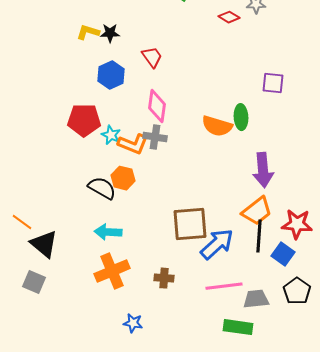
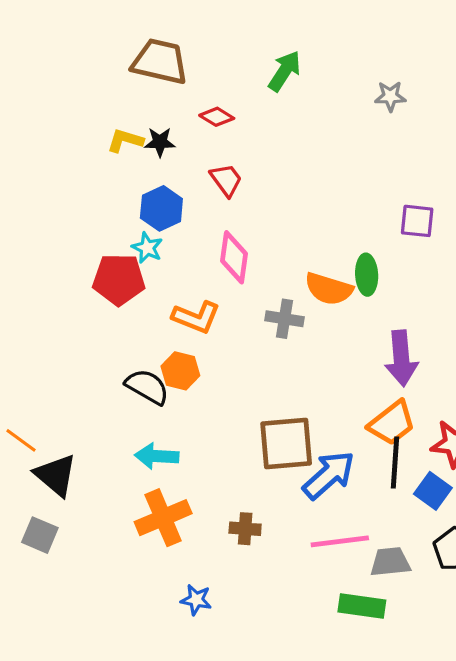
red diamond: (229, 17) -> (217, 117), moved
cyan star: (111, 135) -> (147, 248), moved
gray cross: (155, 137) -> (285, 319), moved

